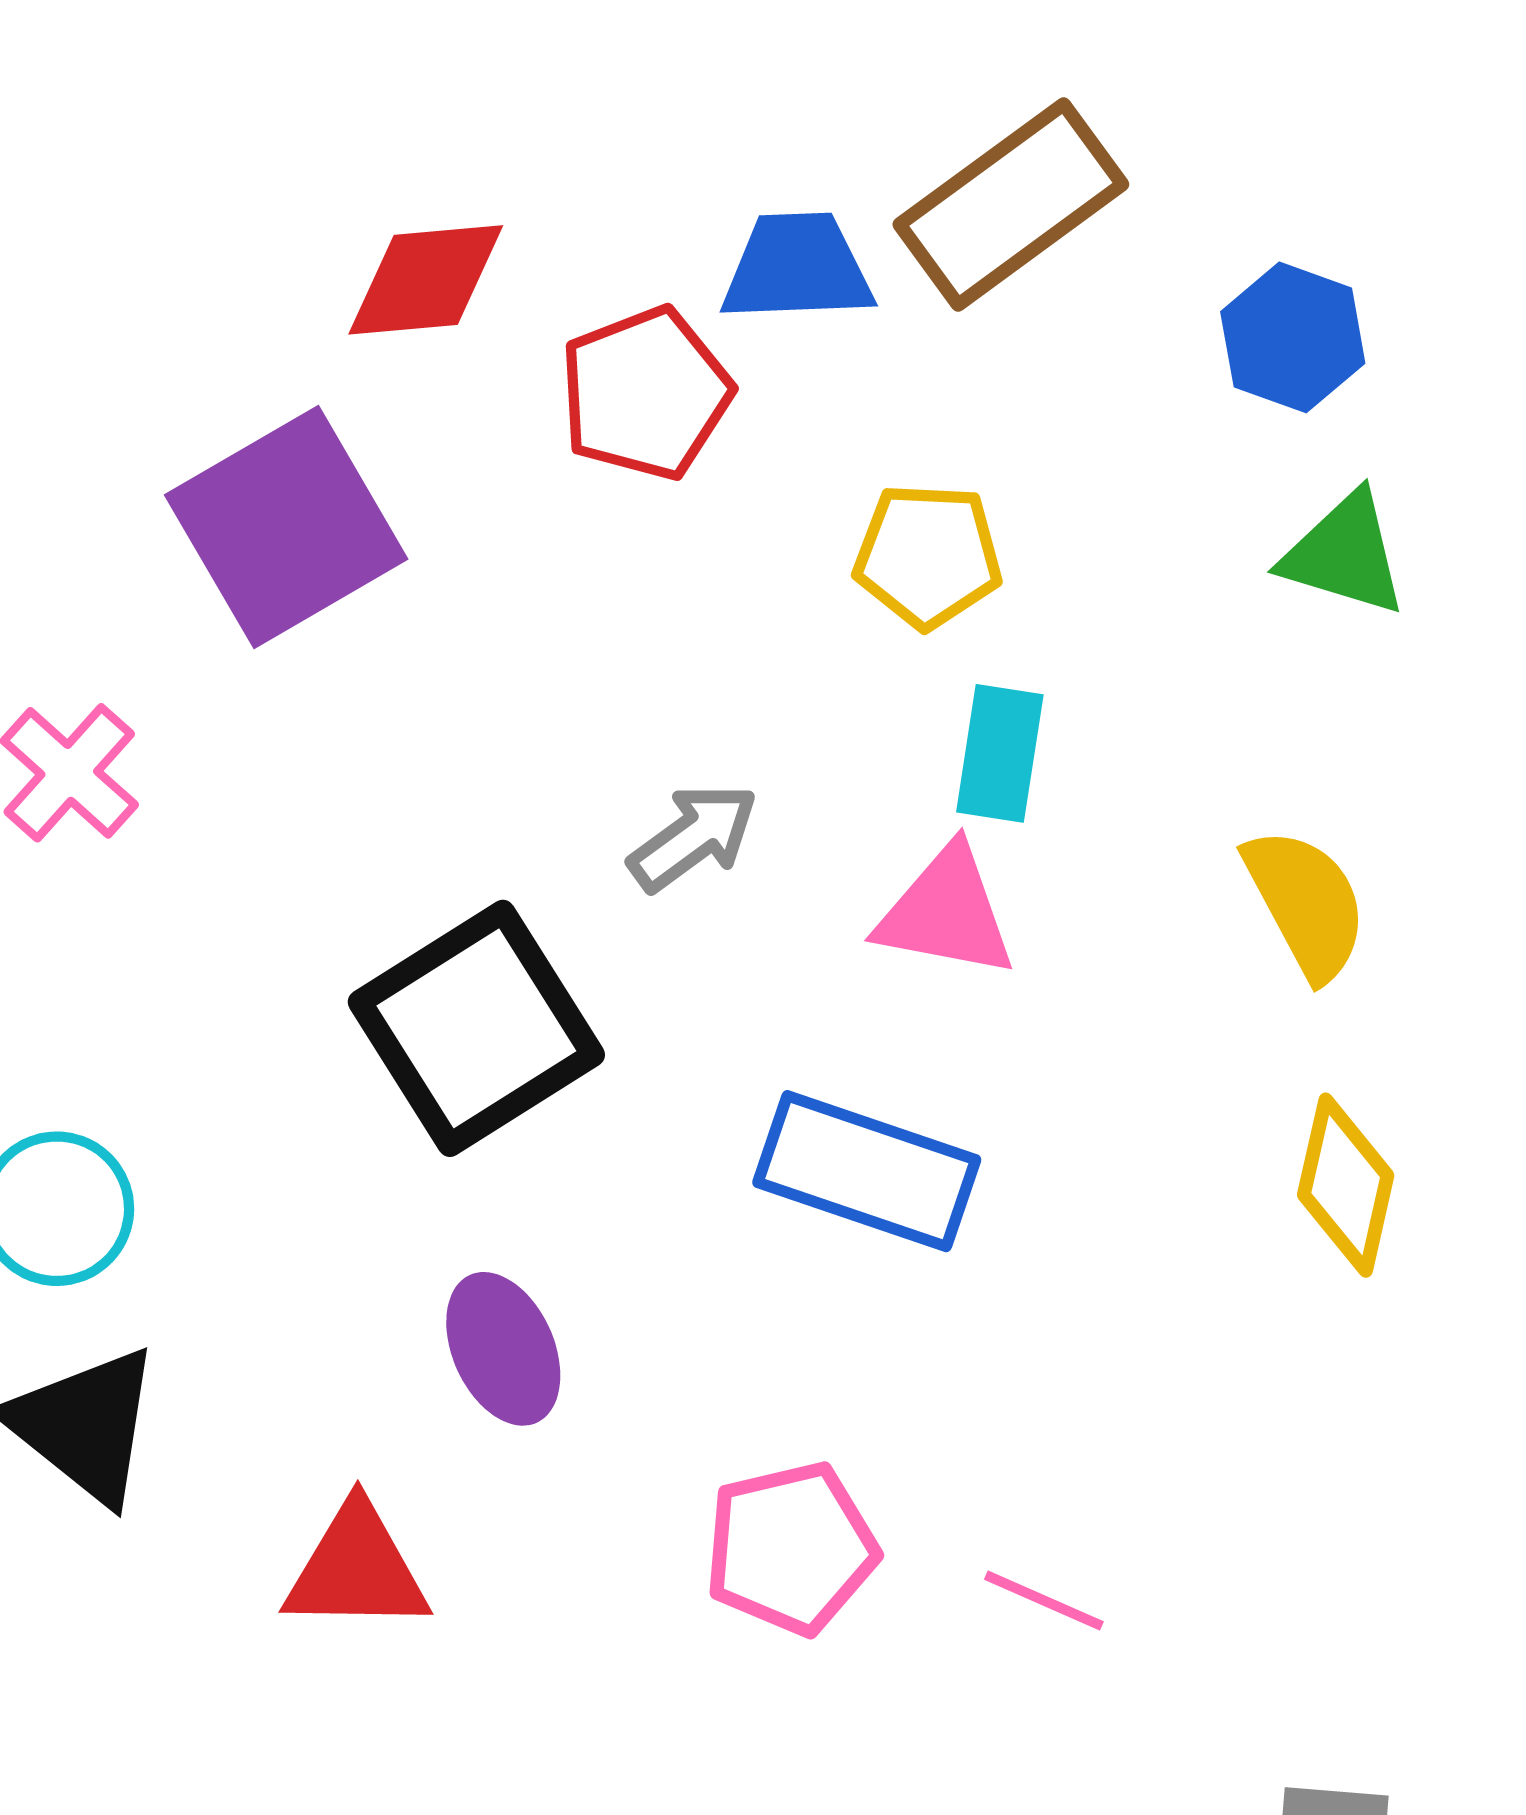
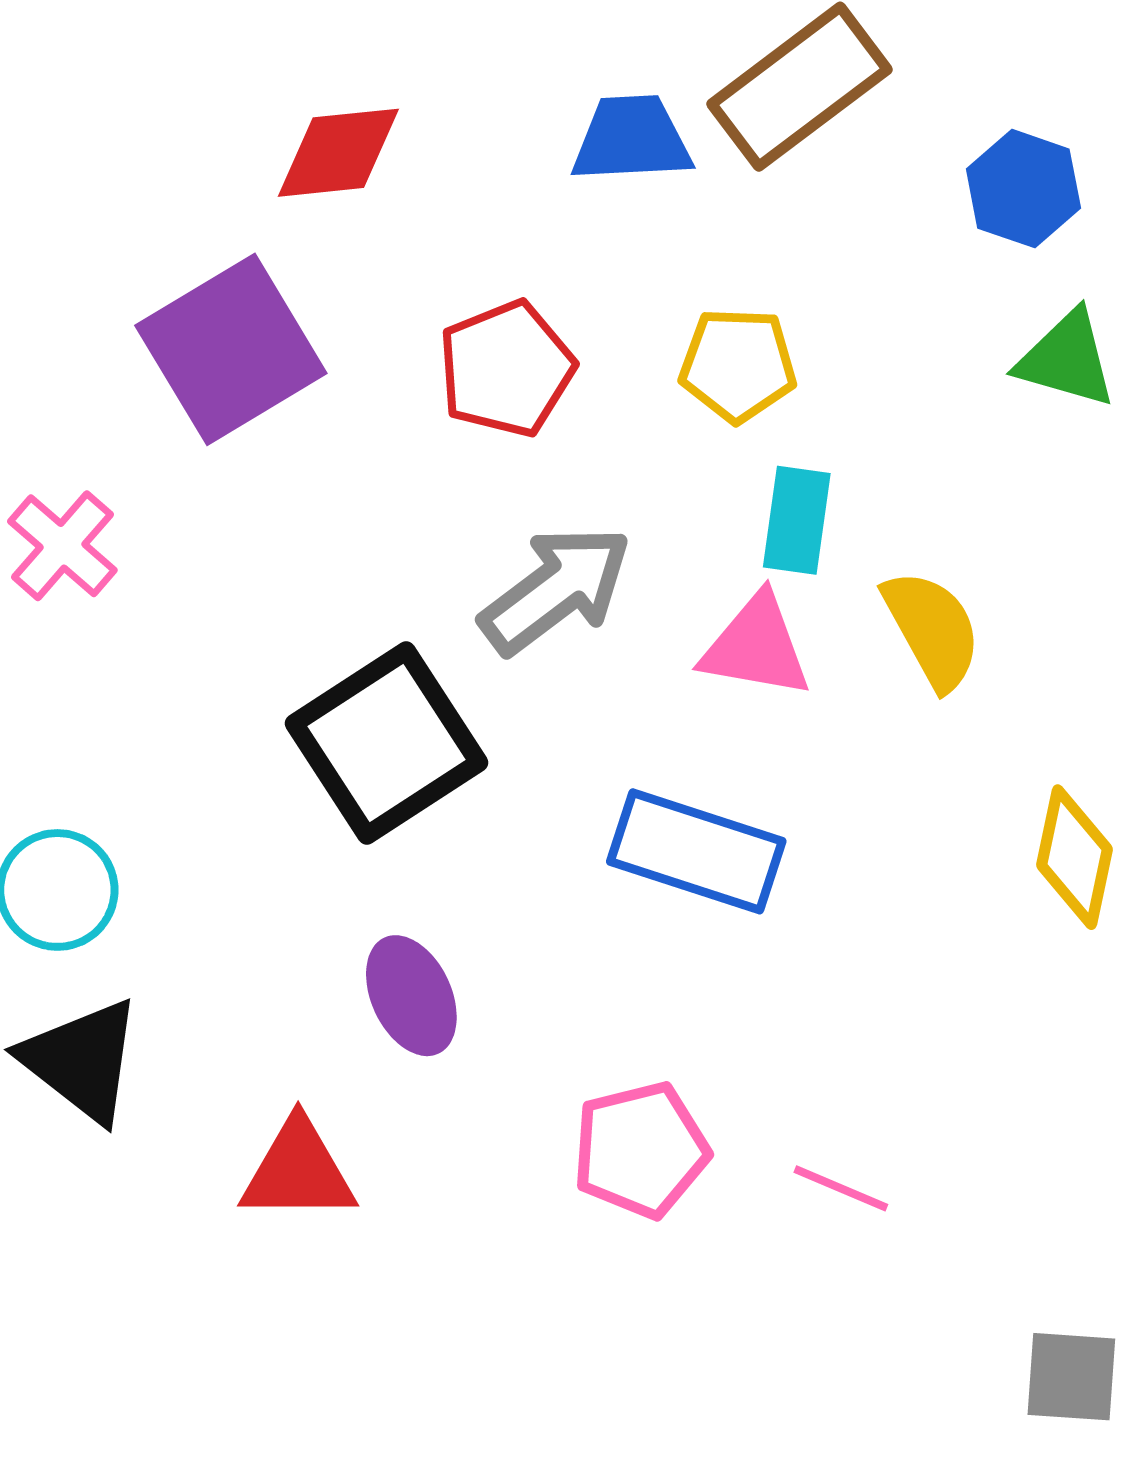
red pentagon: (645, 393) -> (506, 369), moved
gray arrow: (693, 837) -> (556, 590), size x1.5
yellow semicircle: (1306, 903) -> (932, 629), moved

